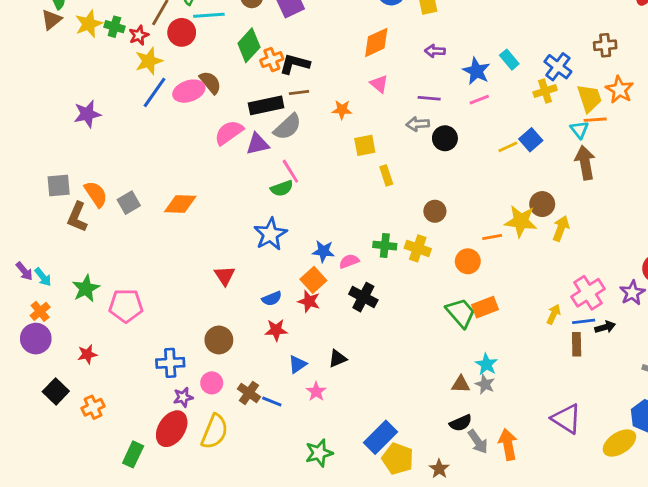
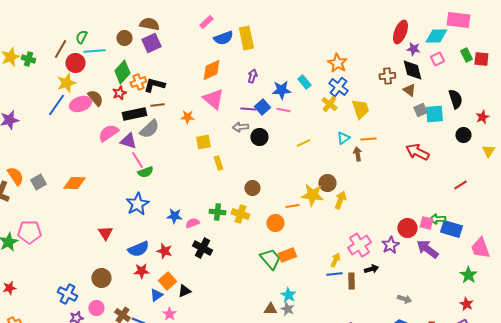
red star: (139, 35) -> (119, 93), moved
brown cross: (605, 45) -> (387, 76), moved
purple arrow: (435, 51) -> (252, 76), turned 104
yellow star: (149, 61) -> (66, 83), moved
blue star: (476, 71) -> (281, 90), turned -30
pink triangle: (379, 84) -> (213, 99), size x1.6
orange star: (619, 90) -> (337, 63), moved
yellow cross: (545, 91) -> (329, 104), turned -35
pink line: (479, 100) -> (283, 110), turned 32
orange line: (595, 120) -> (368, 139), moved
cyan triangle: (579, 130) -> (343, 138), moved, turned 32
blue square: (531, 140) -> (262, 107), moved
purple triangle: (258, 144) -> (128, 141), turned 30
brown arrow: (585, 163) -> (357, 154), size x0.6
pink line: (290, 171) -> (137, 160), moved
orange square: (313, 280) -> (167, 281), moved
blue semicircle: (272, 298) -> (138, 249), size x1.5
pink pentagon: (126, 306) -> (29, 232), moved
blue line: (584, 321) -> (334, 274), moved
blue cross: (170, 363) -> (67, 294), turned 30

